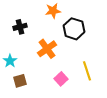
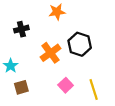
black hexagon: (74, 29) -> (80, 44), moved
yellow line: (87, 71) -> (94, 89), moved

